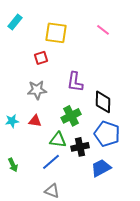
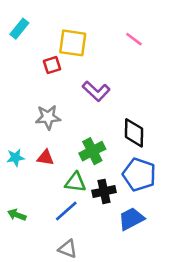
red square: (41, 58) -> (52, 65), moved
purple L-shape: (75, 82) -> (96, 91), moved, turned -55
green arrow: (13, 165) -> (17, 215), turned 136

